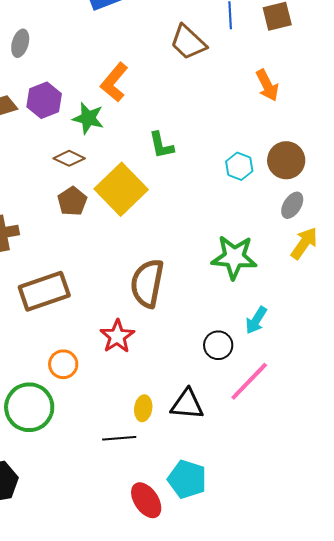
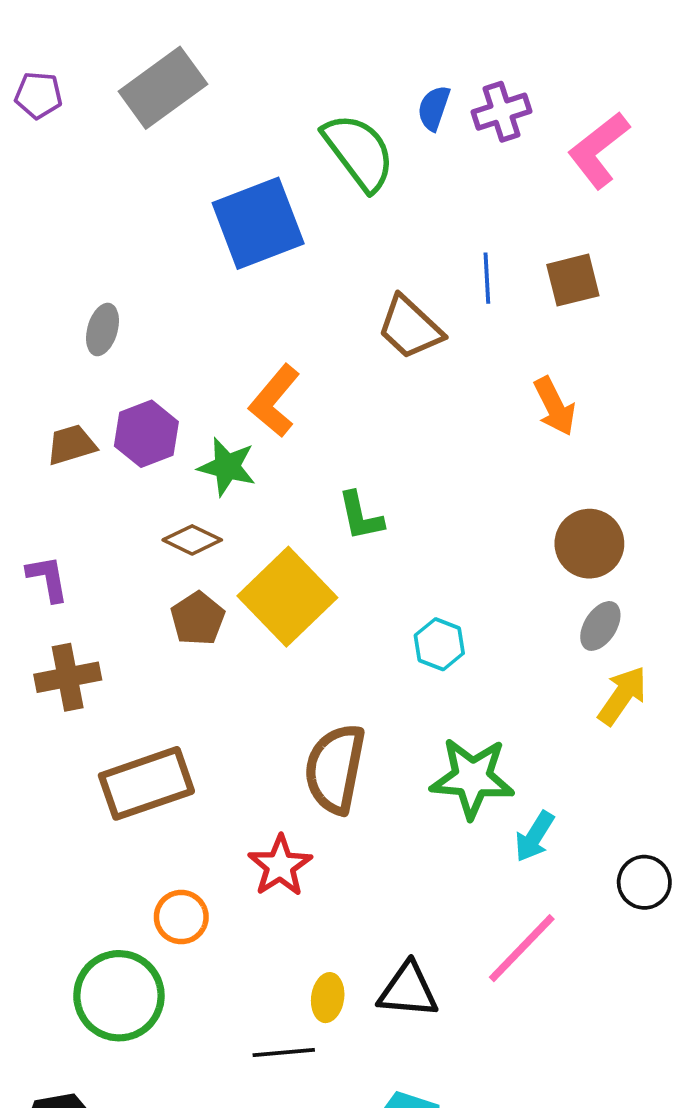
cyan hexagon: (239, 166) -> (439, 644), moved
green star: (234, 257) -> (472, 778), moved
black circle: (218, 345) -> (644, 882), moved

